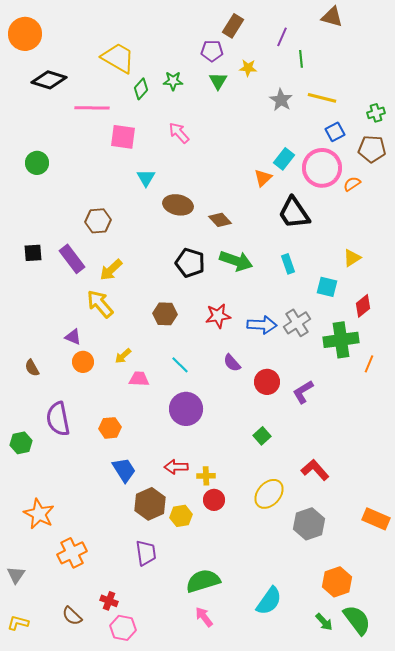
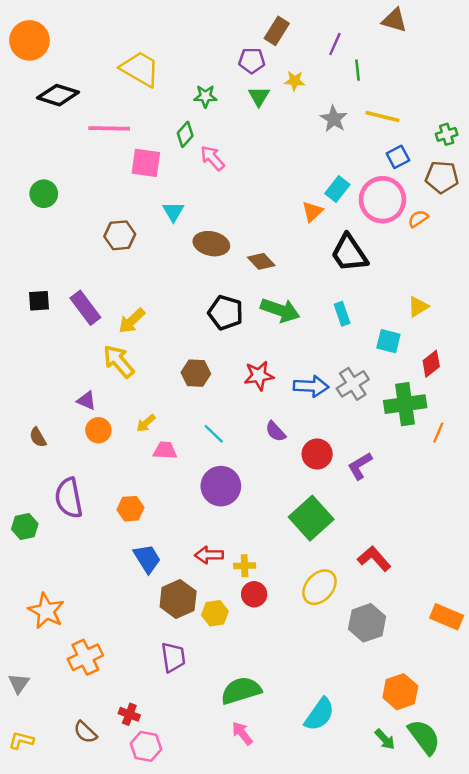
green diamond: (141, 89) -> (185, 134), moved
brown hexagon: (98, 221) -> (120, 235), moved
green square: (262, 436) -> (311, 518), size x2.0

